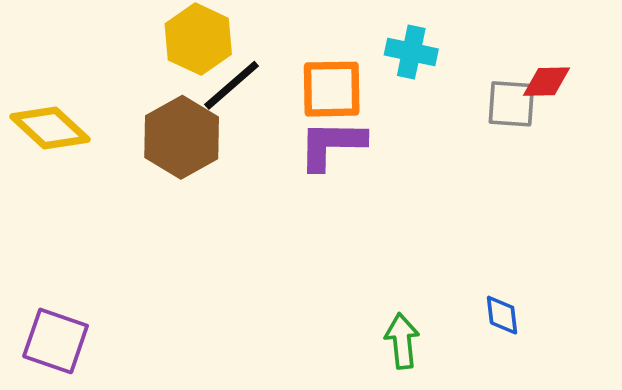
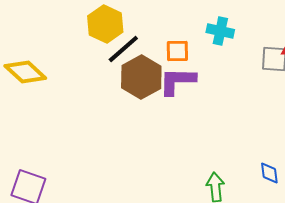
orange square: (332, 89) -> (177, 51), size x0.7
brown hexagon: (182, 137) -> (141, 77), moved

